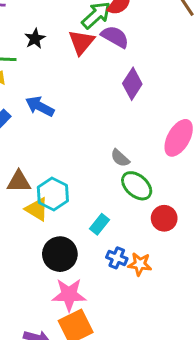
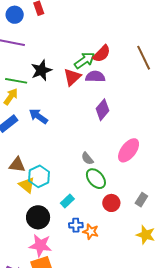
purple semicircle: (115, 37) -> (95, 77), turned -36
black star: (35, 39) -> (41, 70), size x1.5
blue cross: (117, 258) -> (76, 225), turned -32

